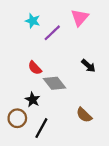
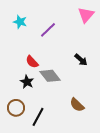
pink triangle: (80, 18) -> (86, 15), moved
cyan star: (33, 21) -> (20, 22), moved
black star: (33, 100) -> (27, 82), moved

